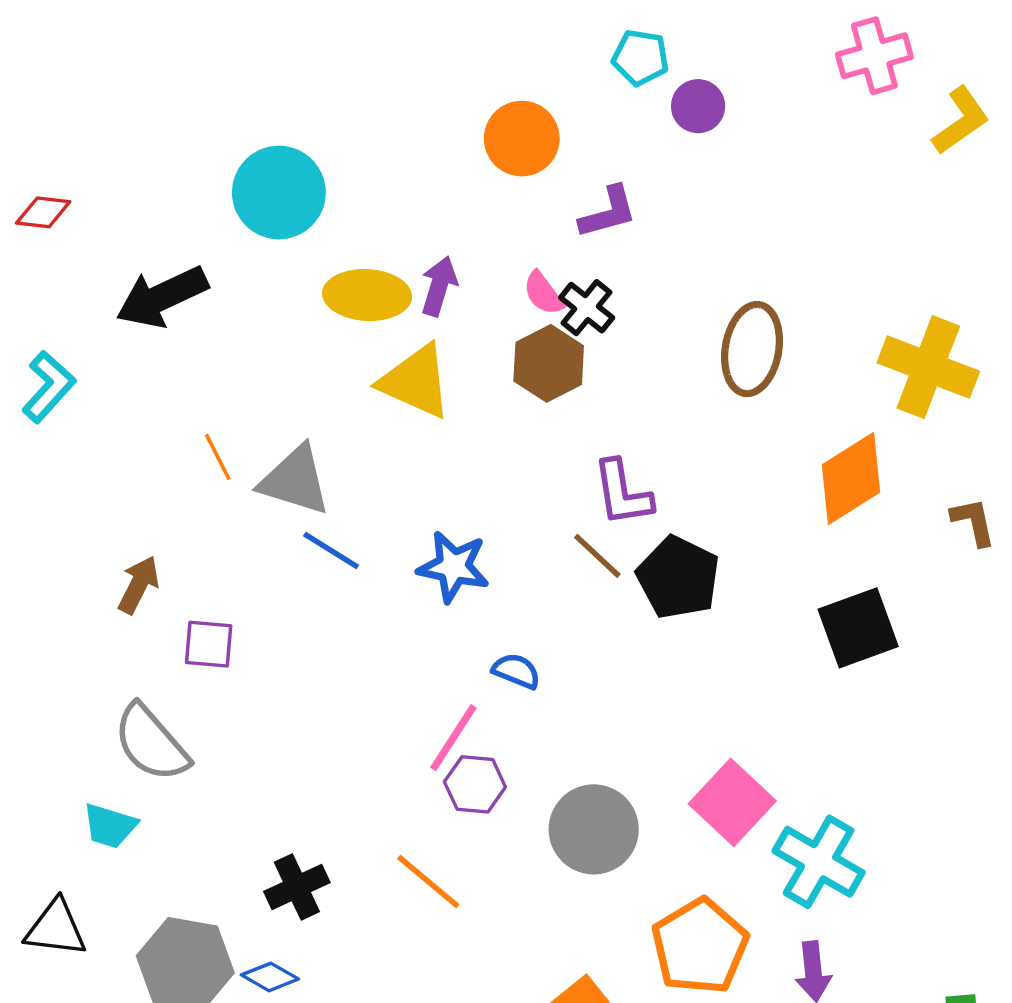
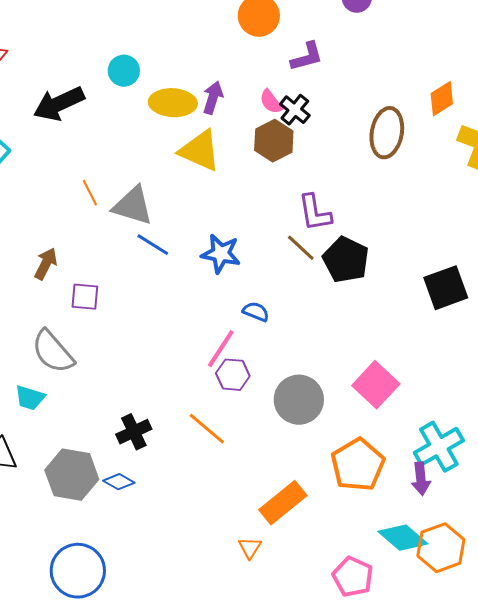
cyan circle: (279, 193) -> (124, 71), moved, size x0.6
orange diamond: (851, 479) -> (442, 99), moved, size x0.7
cyan cross: (819, 862) -> (439, 447), moved, turned 30

